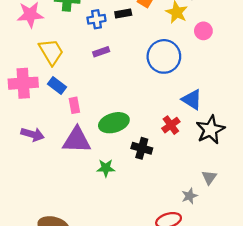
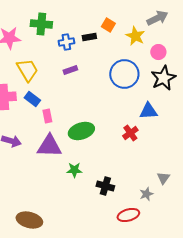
blue triangle: (192, 99) -> (148, 111), turned -36
black star: (210, 130) -> (163, 78), moved
black cross: (142, 148) -> (105, 186), moved

